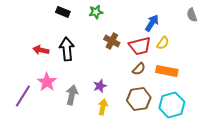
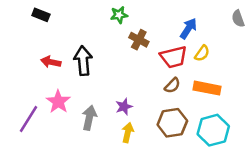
black rectangle: (63, 12) -> (41, 15), moved
brown cross: (112, 41) -> (139, 40), moved

